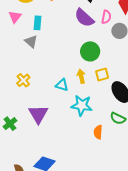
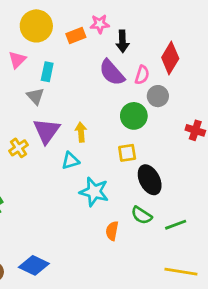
green circle: (90, 51) -> (134, 116), moved
yellow arrow: (81, 76) -> (81, 132), moved
cyan triangle: (62, 85) -> (70, 161), turned -40
purple triangle: (38, 114) -> (47, 131), moved

